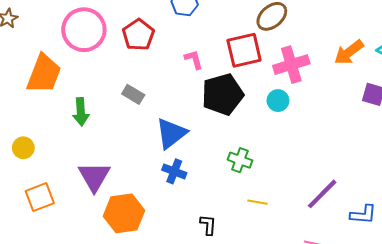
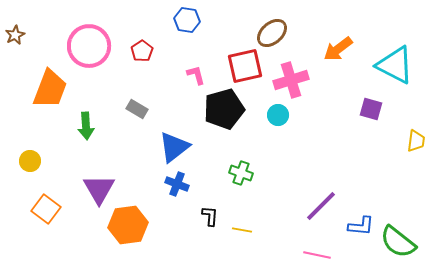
red pentagon: (138, 35) -> (142, 51), size x0.7
orange arrow: (349, 52) -> (338, 49), moved
orange square: (40, 197) -> (46, 209), turned -32
yellow line: (257, 202) -> (242, 230), moved
black L-shape: (208, 225) -> (210, 216), moved

